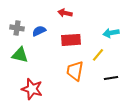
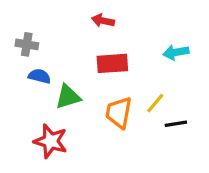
blue semicircle: (39, 31) -> (39, 76), moved, turned 40
green triangle: (20, 55) -> (68, 97), moved, turned -30
yellow line: (98, 55) -> (155, 103), moved

